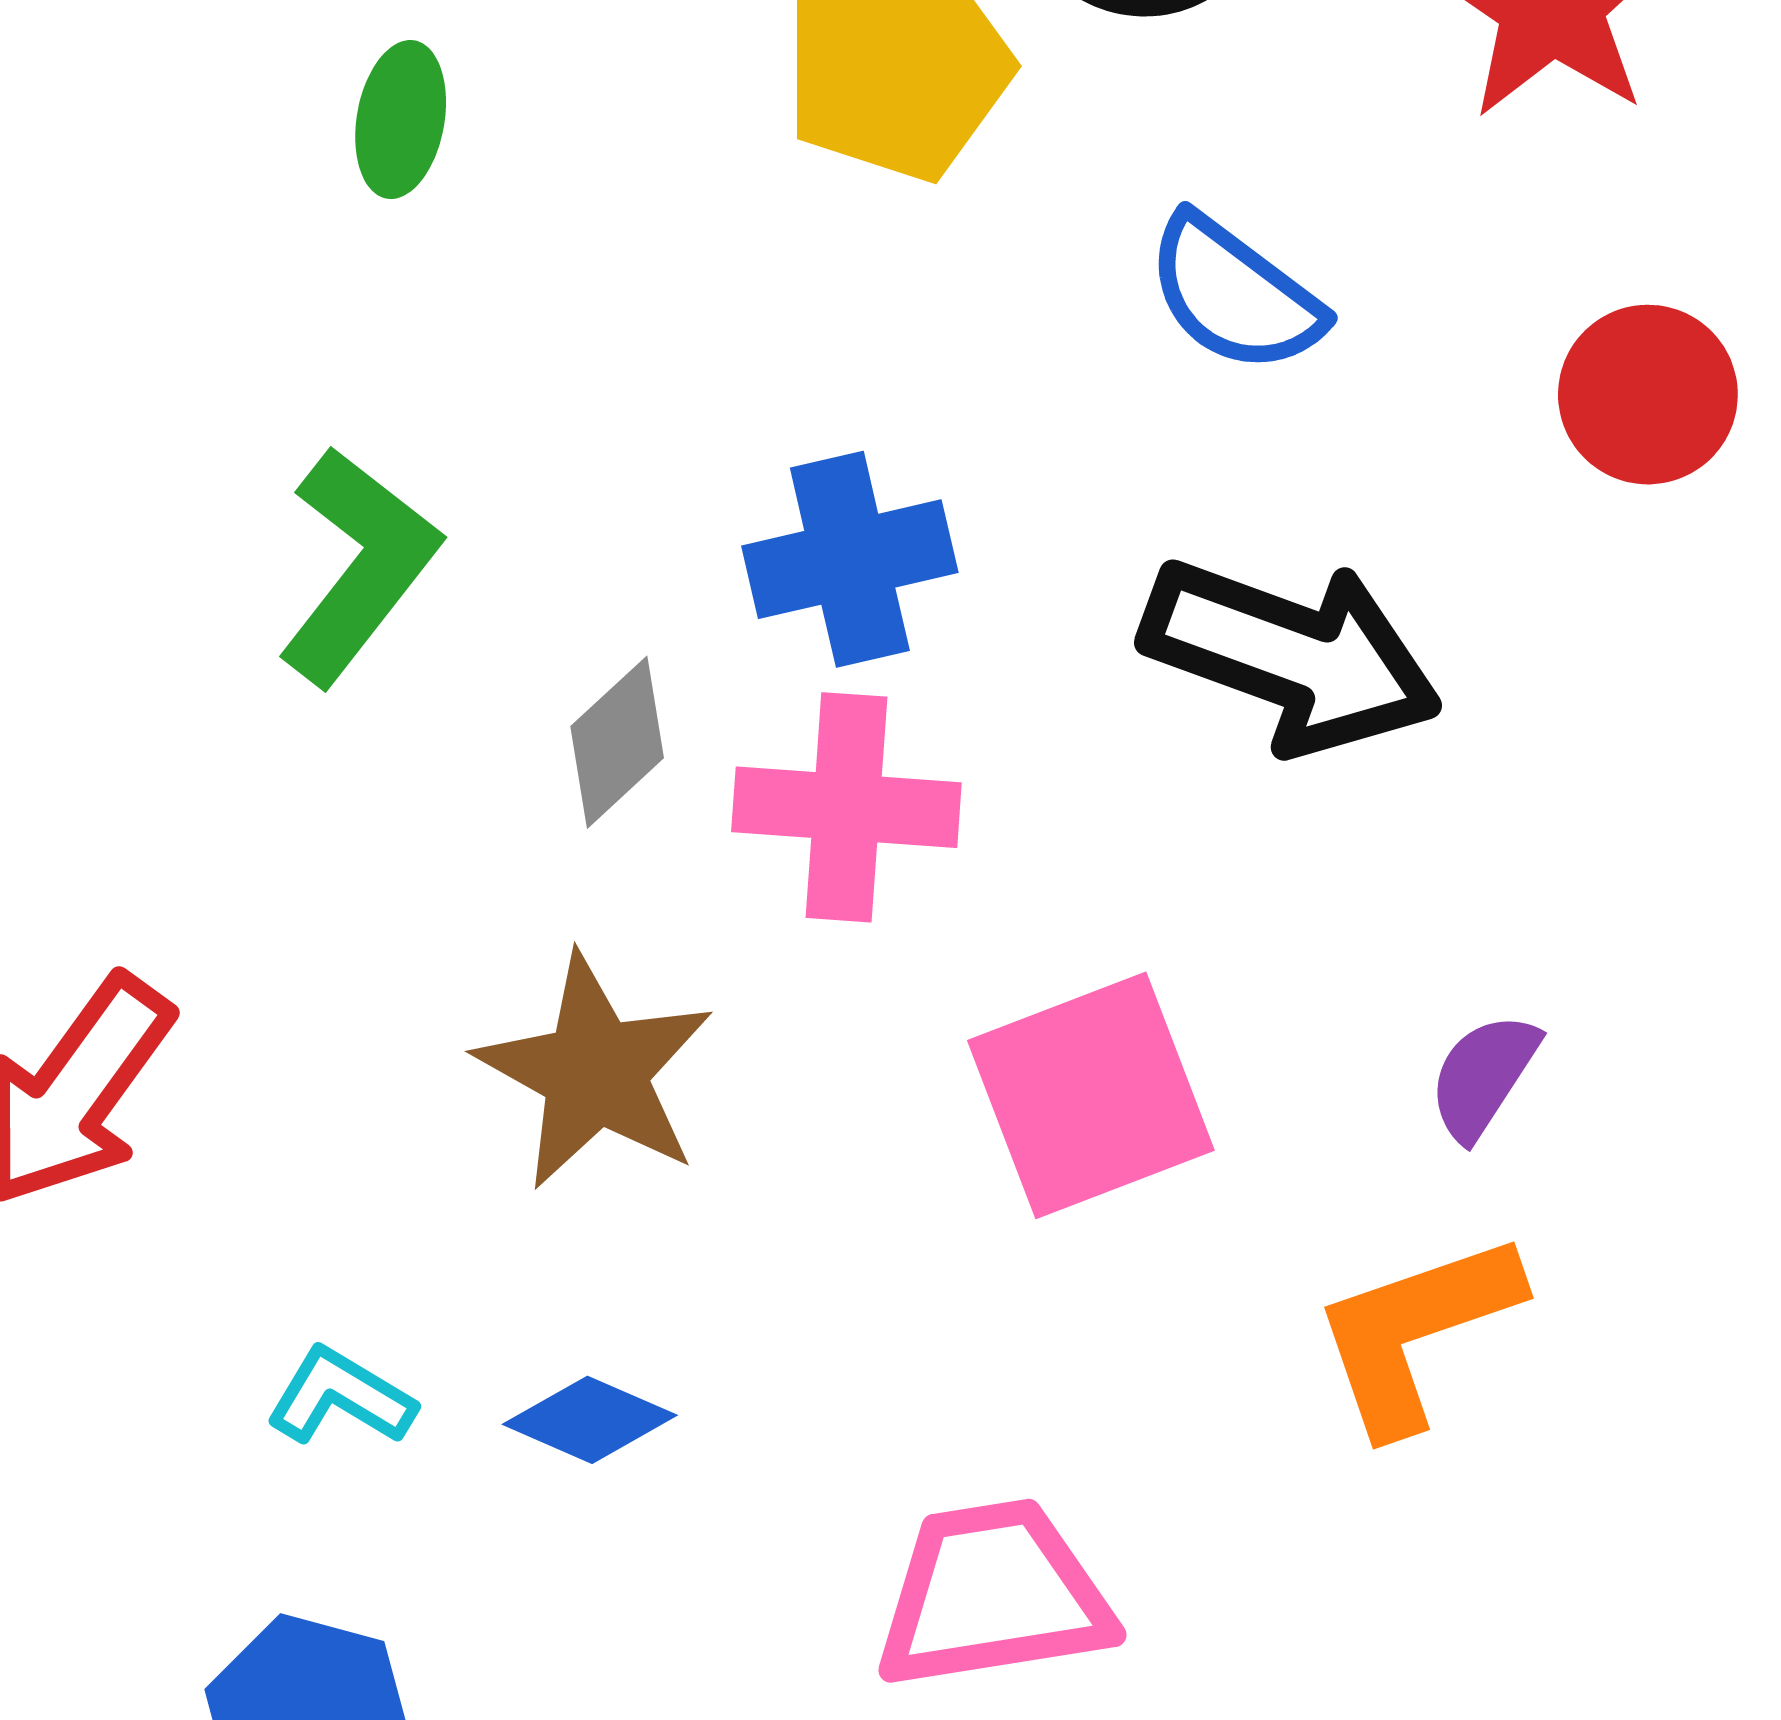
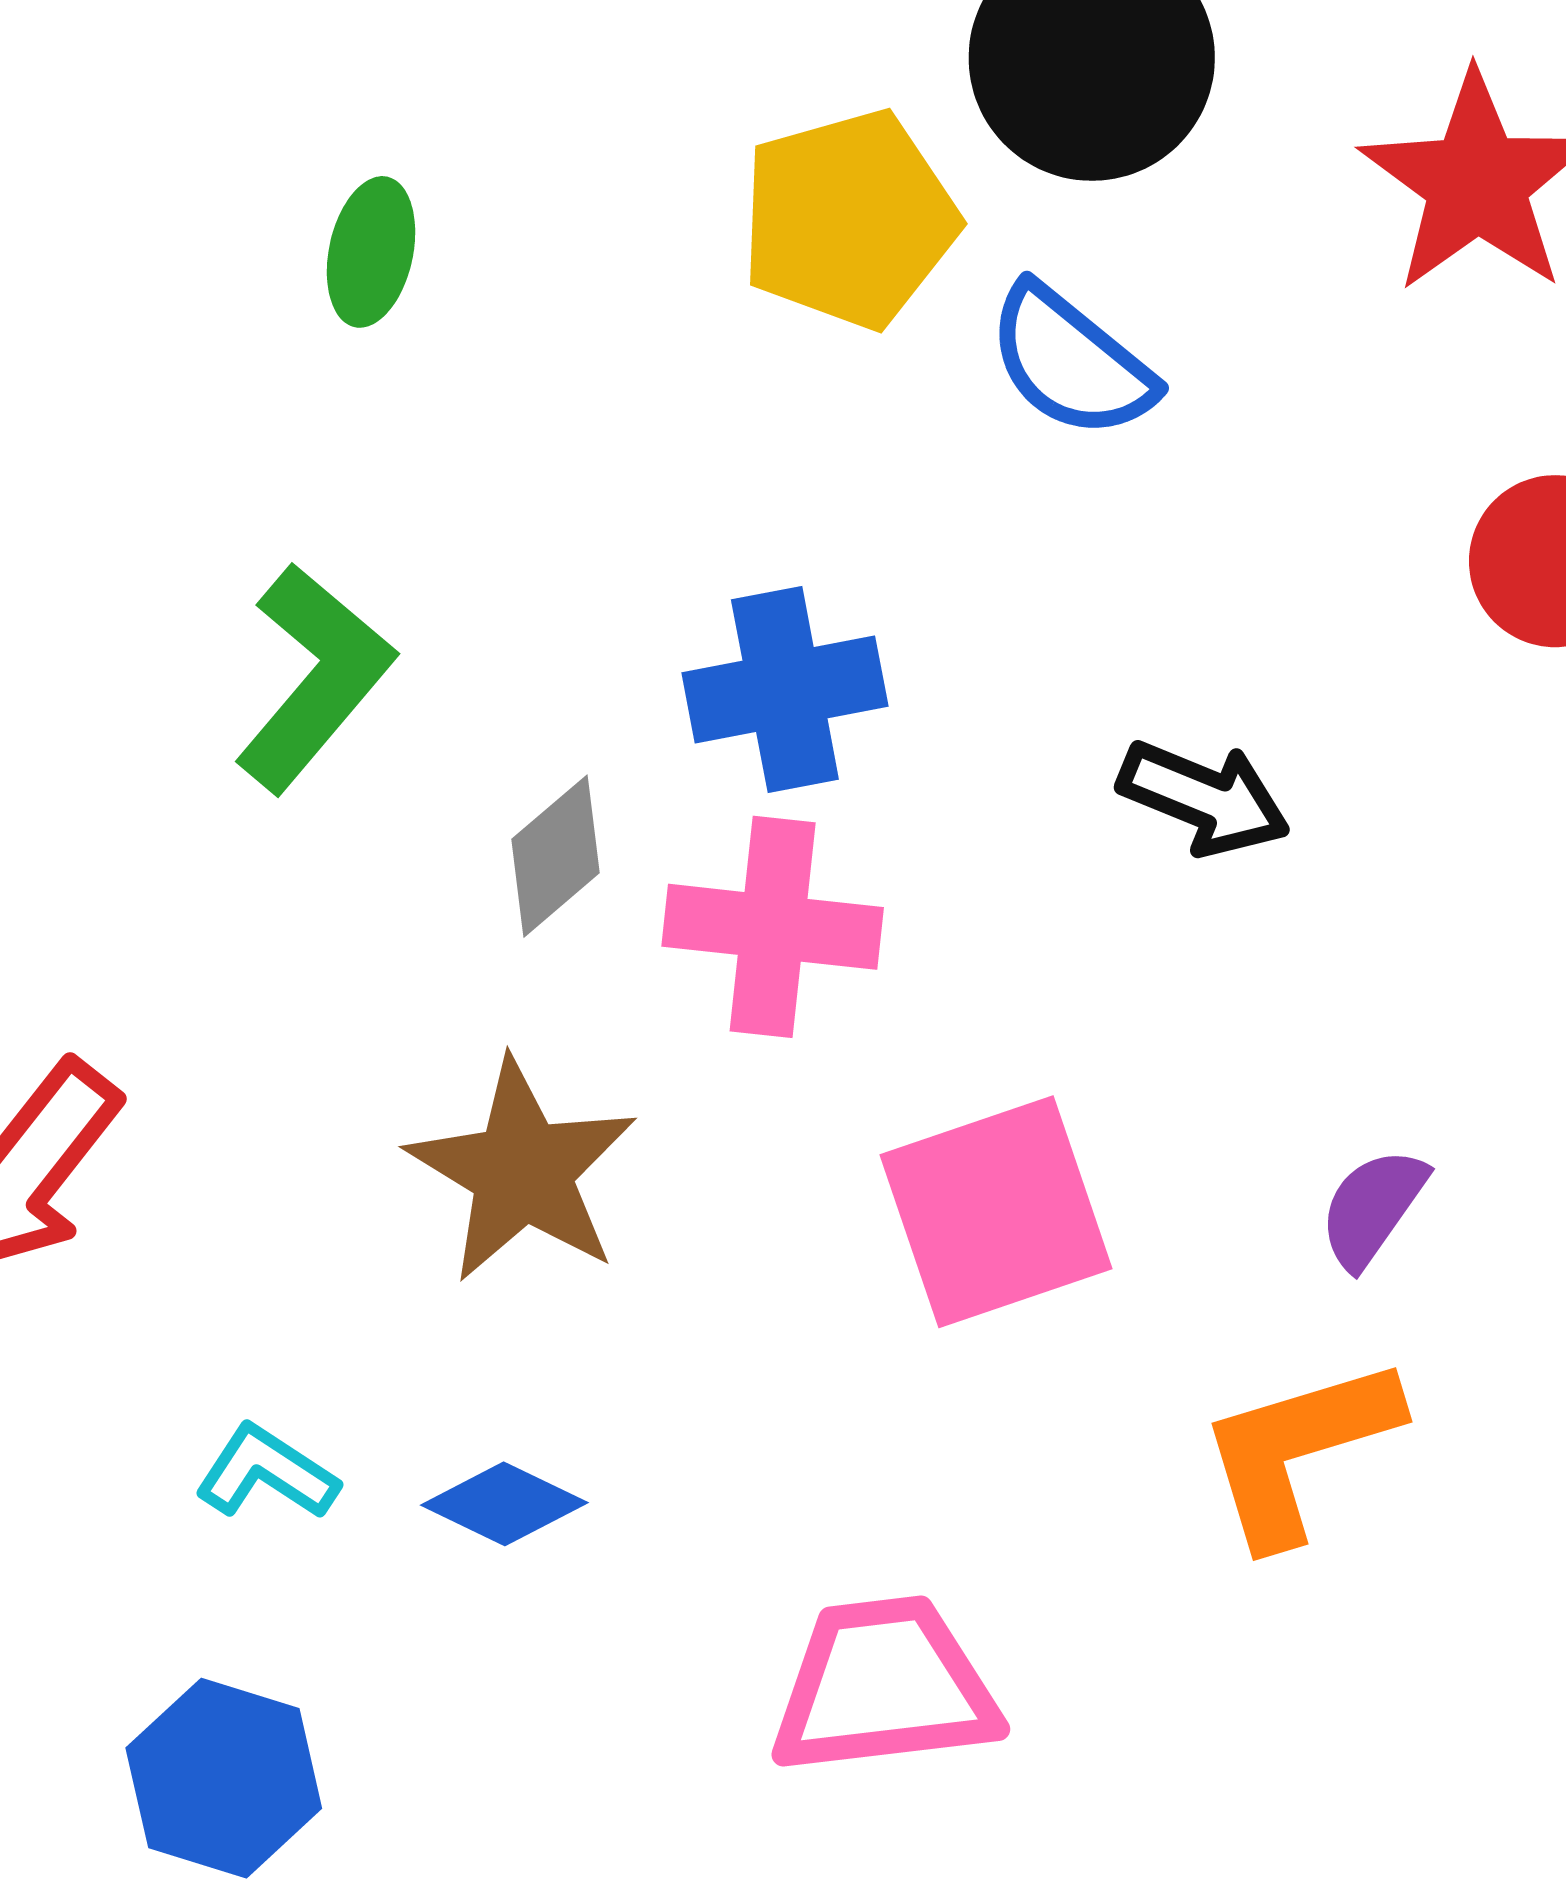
blue semicircle: (1234, 294) -> (1071, 362), moved
black arrow: (1291, 656) -> (1204, 798), size x0.6

